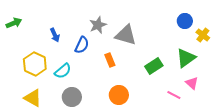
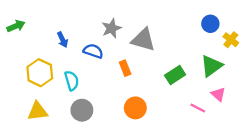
blue semicircle: (82, 45) -> (93, 51), turned -96
cyan semicircle: (63, 71) -> (72, 81), turned -66
yellow triangle: (33, 98) -> (38, 111), turned -36

